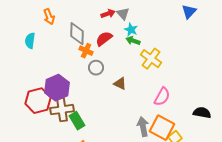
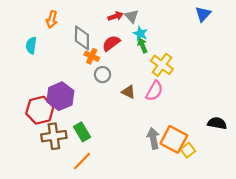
orange arrow: (49, 17) -> (52, 19), turned 35
green arrow: (133, 41) -> (142, 45), turned 48
pink semicircle: (162, 97) -> (154, 91), moved
brown cross: (62, 110) -> (54, 136), moved

